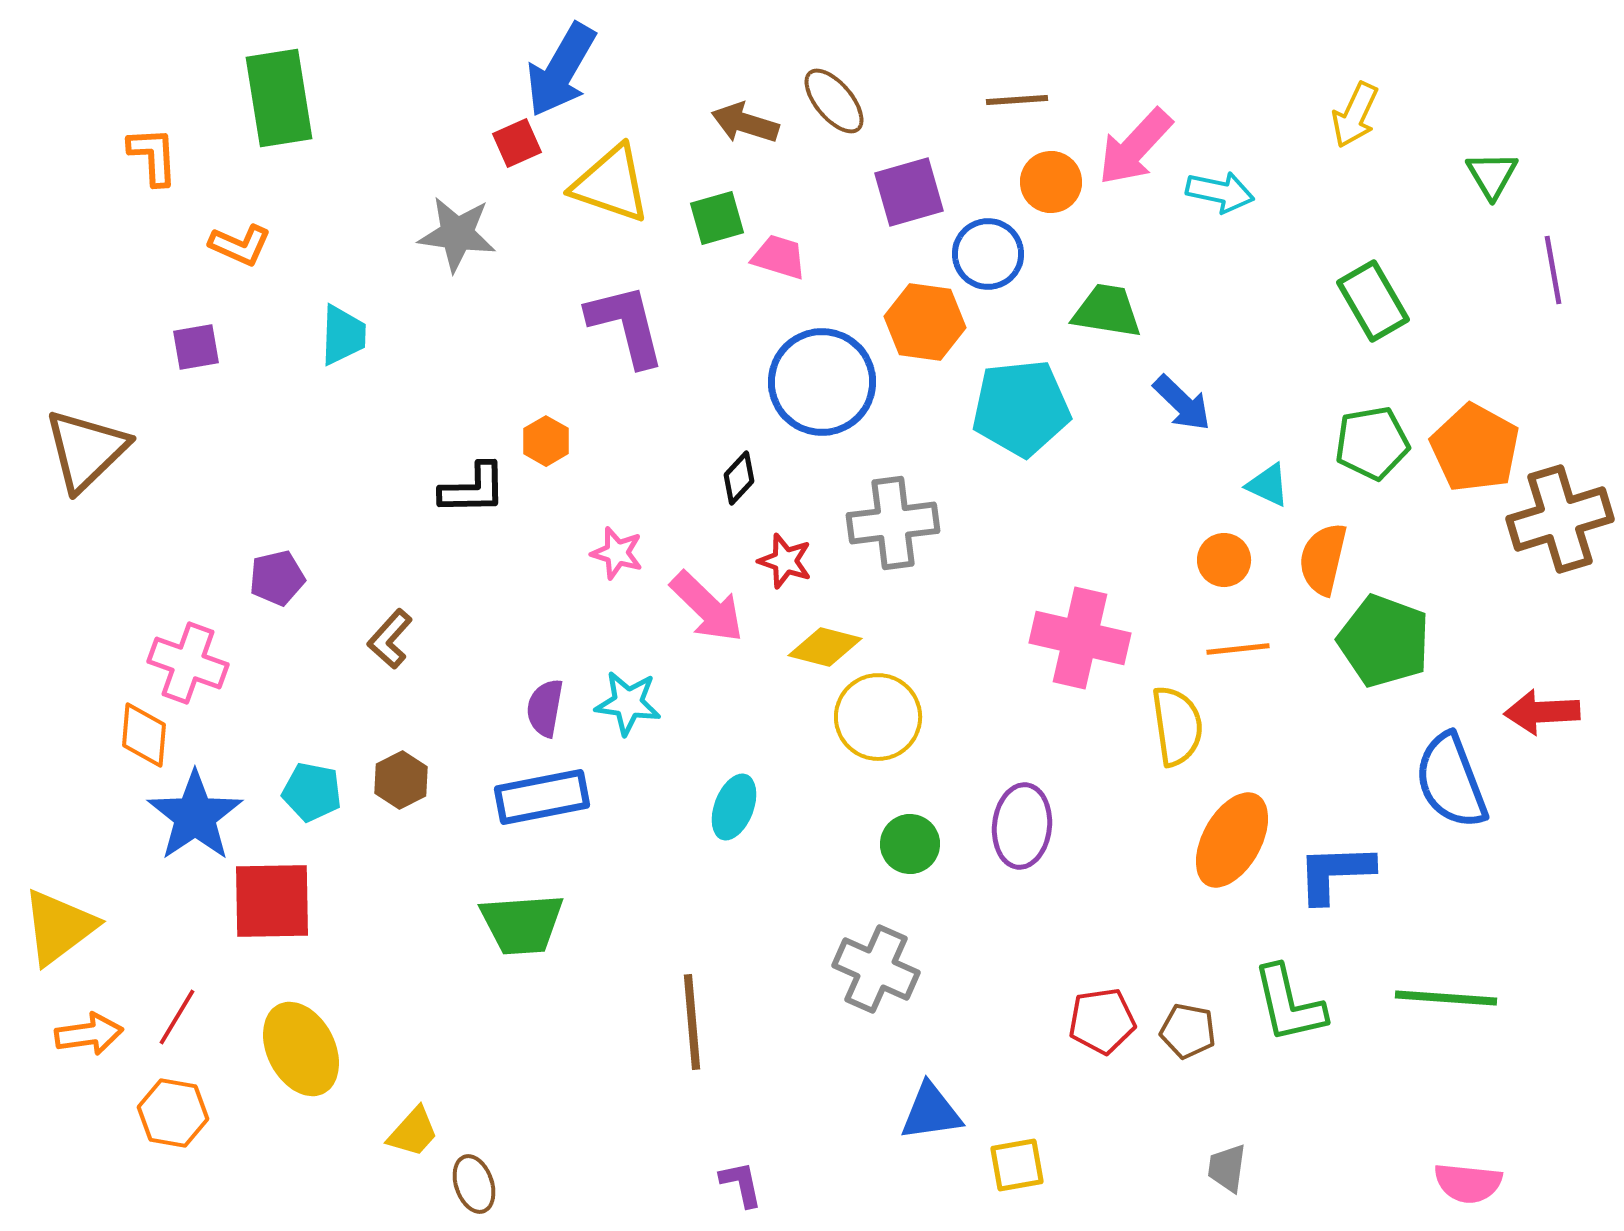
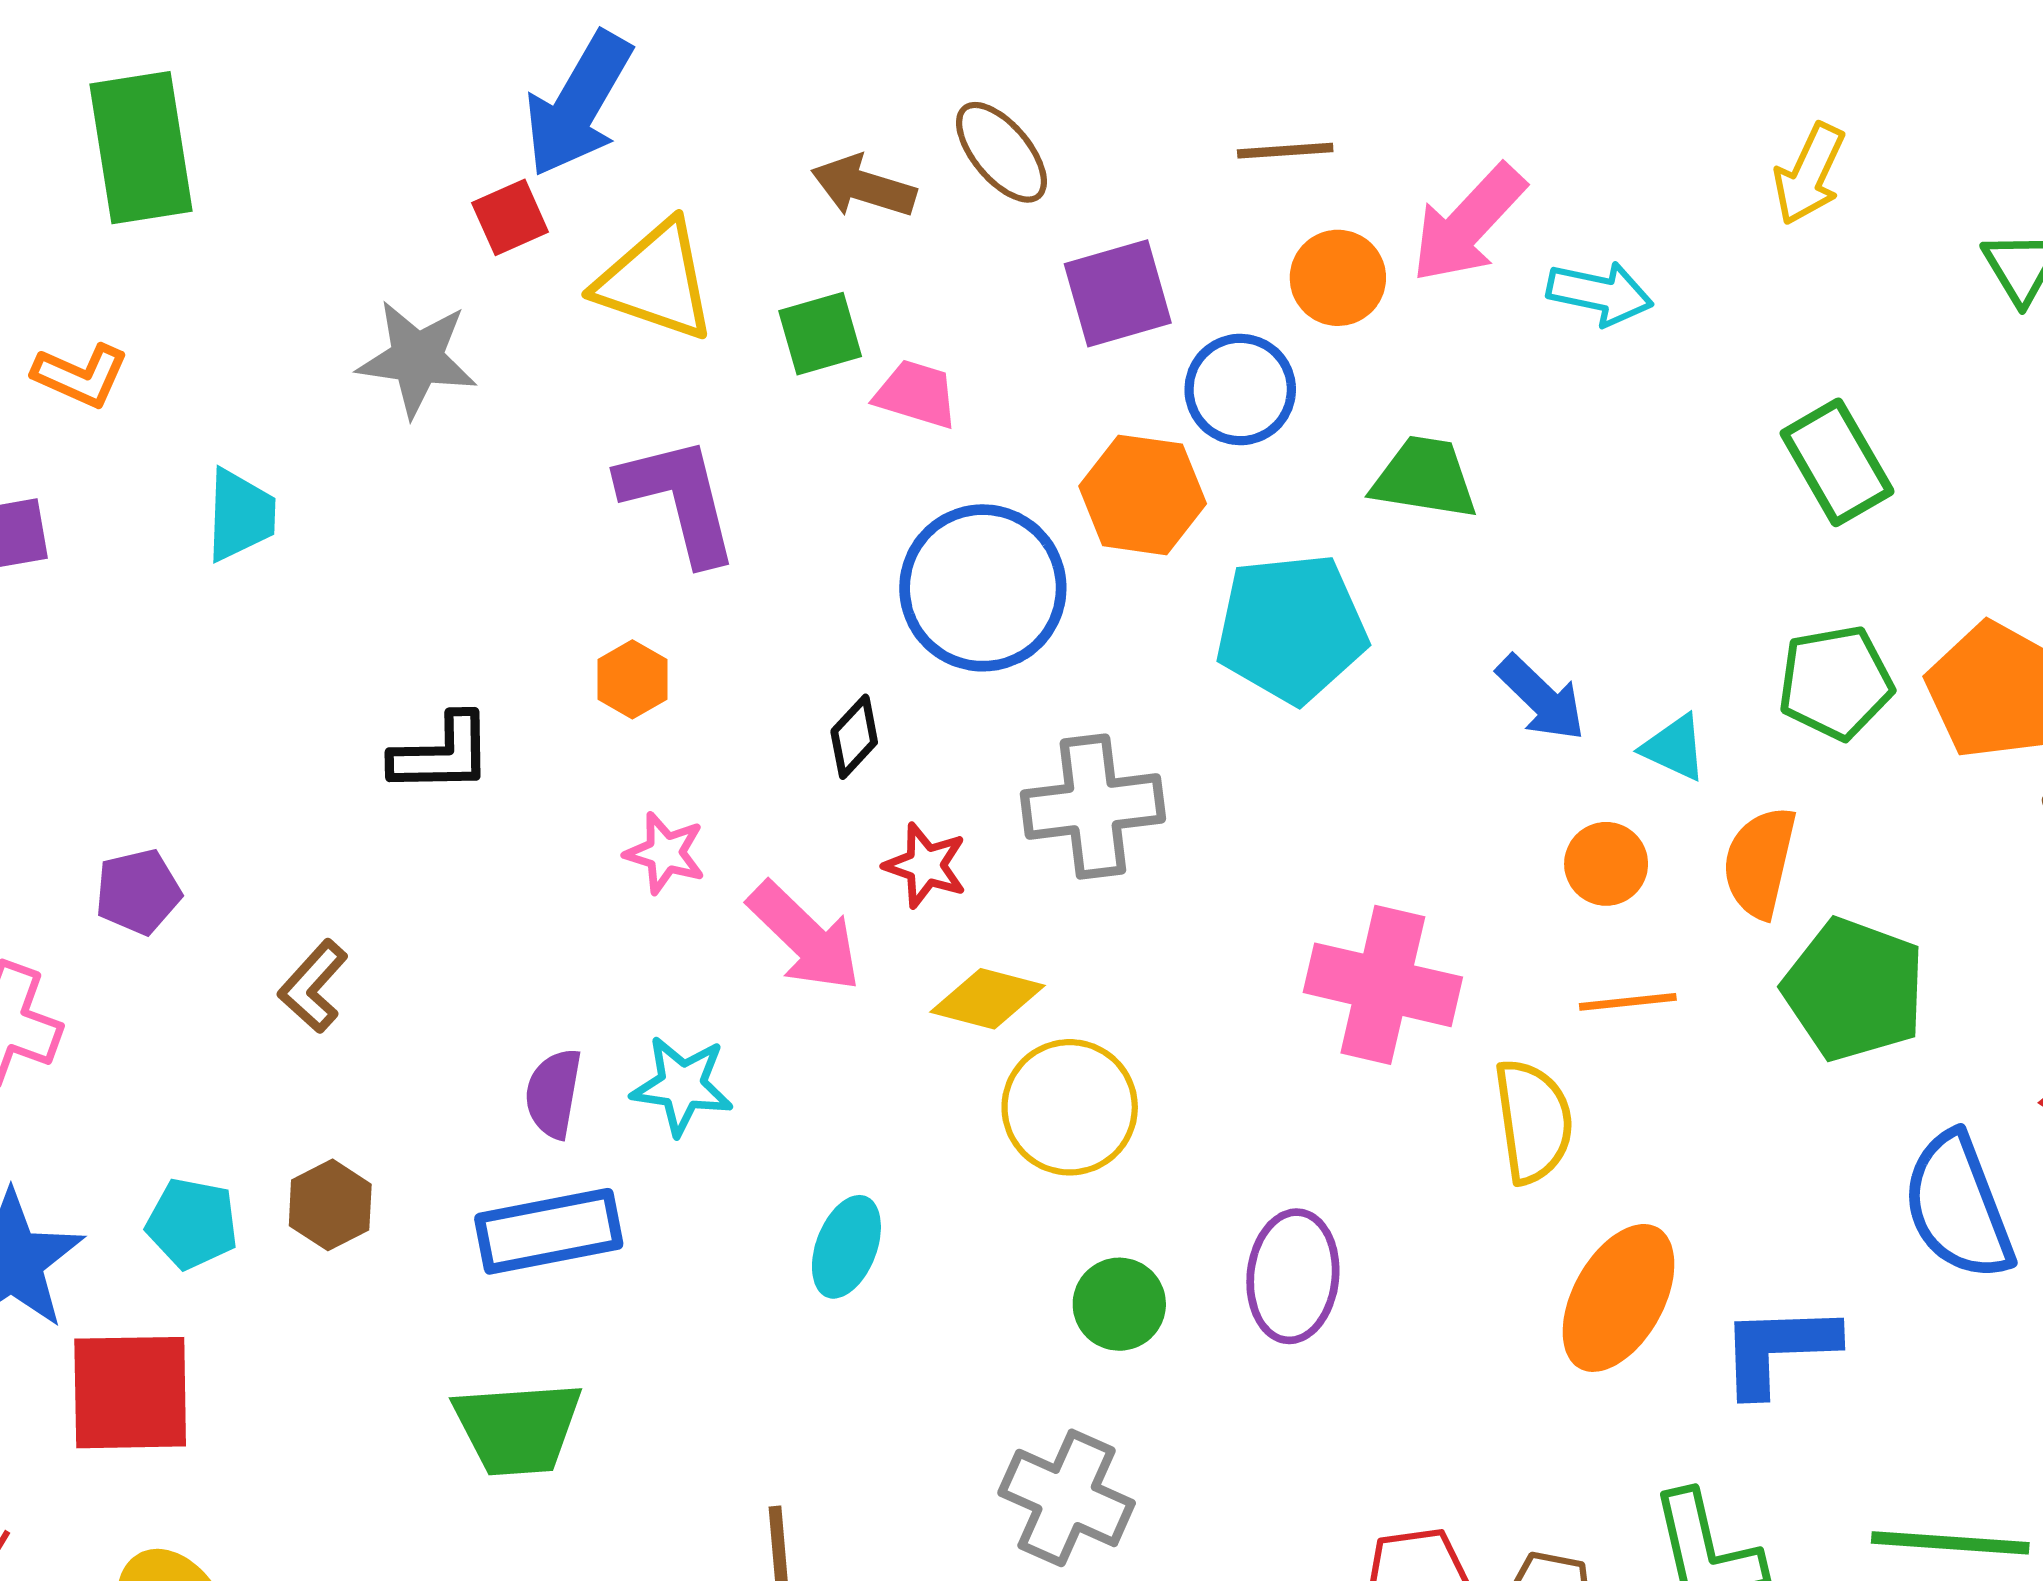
blue arrow: (1182, 403) -> (1541, 698), moved
orange hexagon: (546, 441) -> (632, 679), moved

